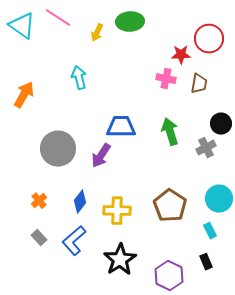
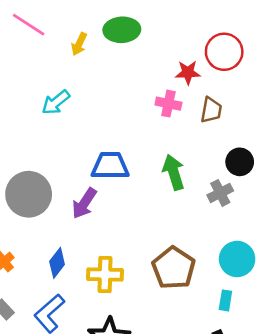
cyan arrow: (79, 78) -> (56, 102), turned -115
cyan rectangle: (210, 231) -> (225, 300), turned 35

